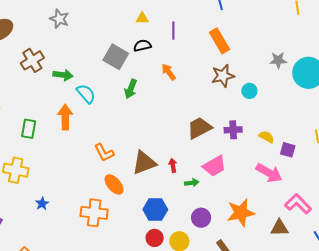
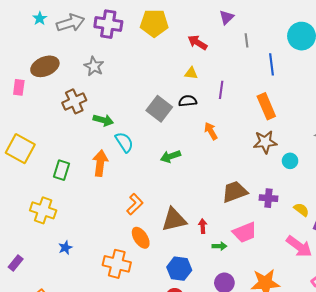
gray star: (59, 19) -> (94, 66), moved
green arrow: (131, 89) -> (170, 156), moved, turned 42
orange L-shape: (104, 153) -> (135, 204), turned -115

